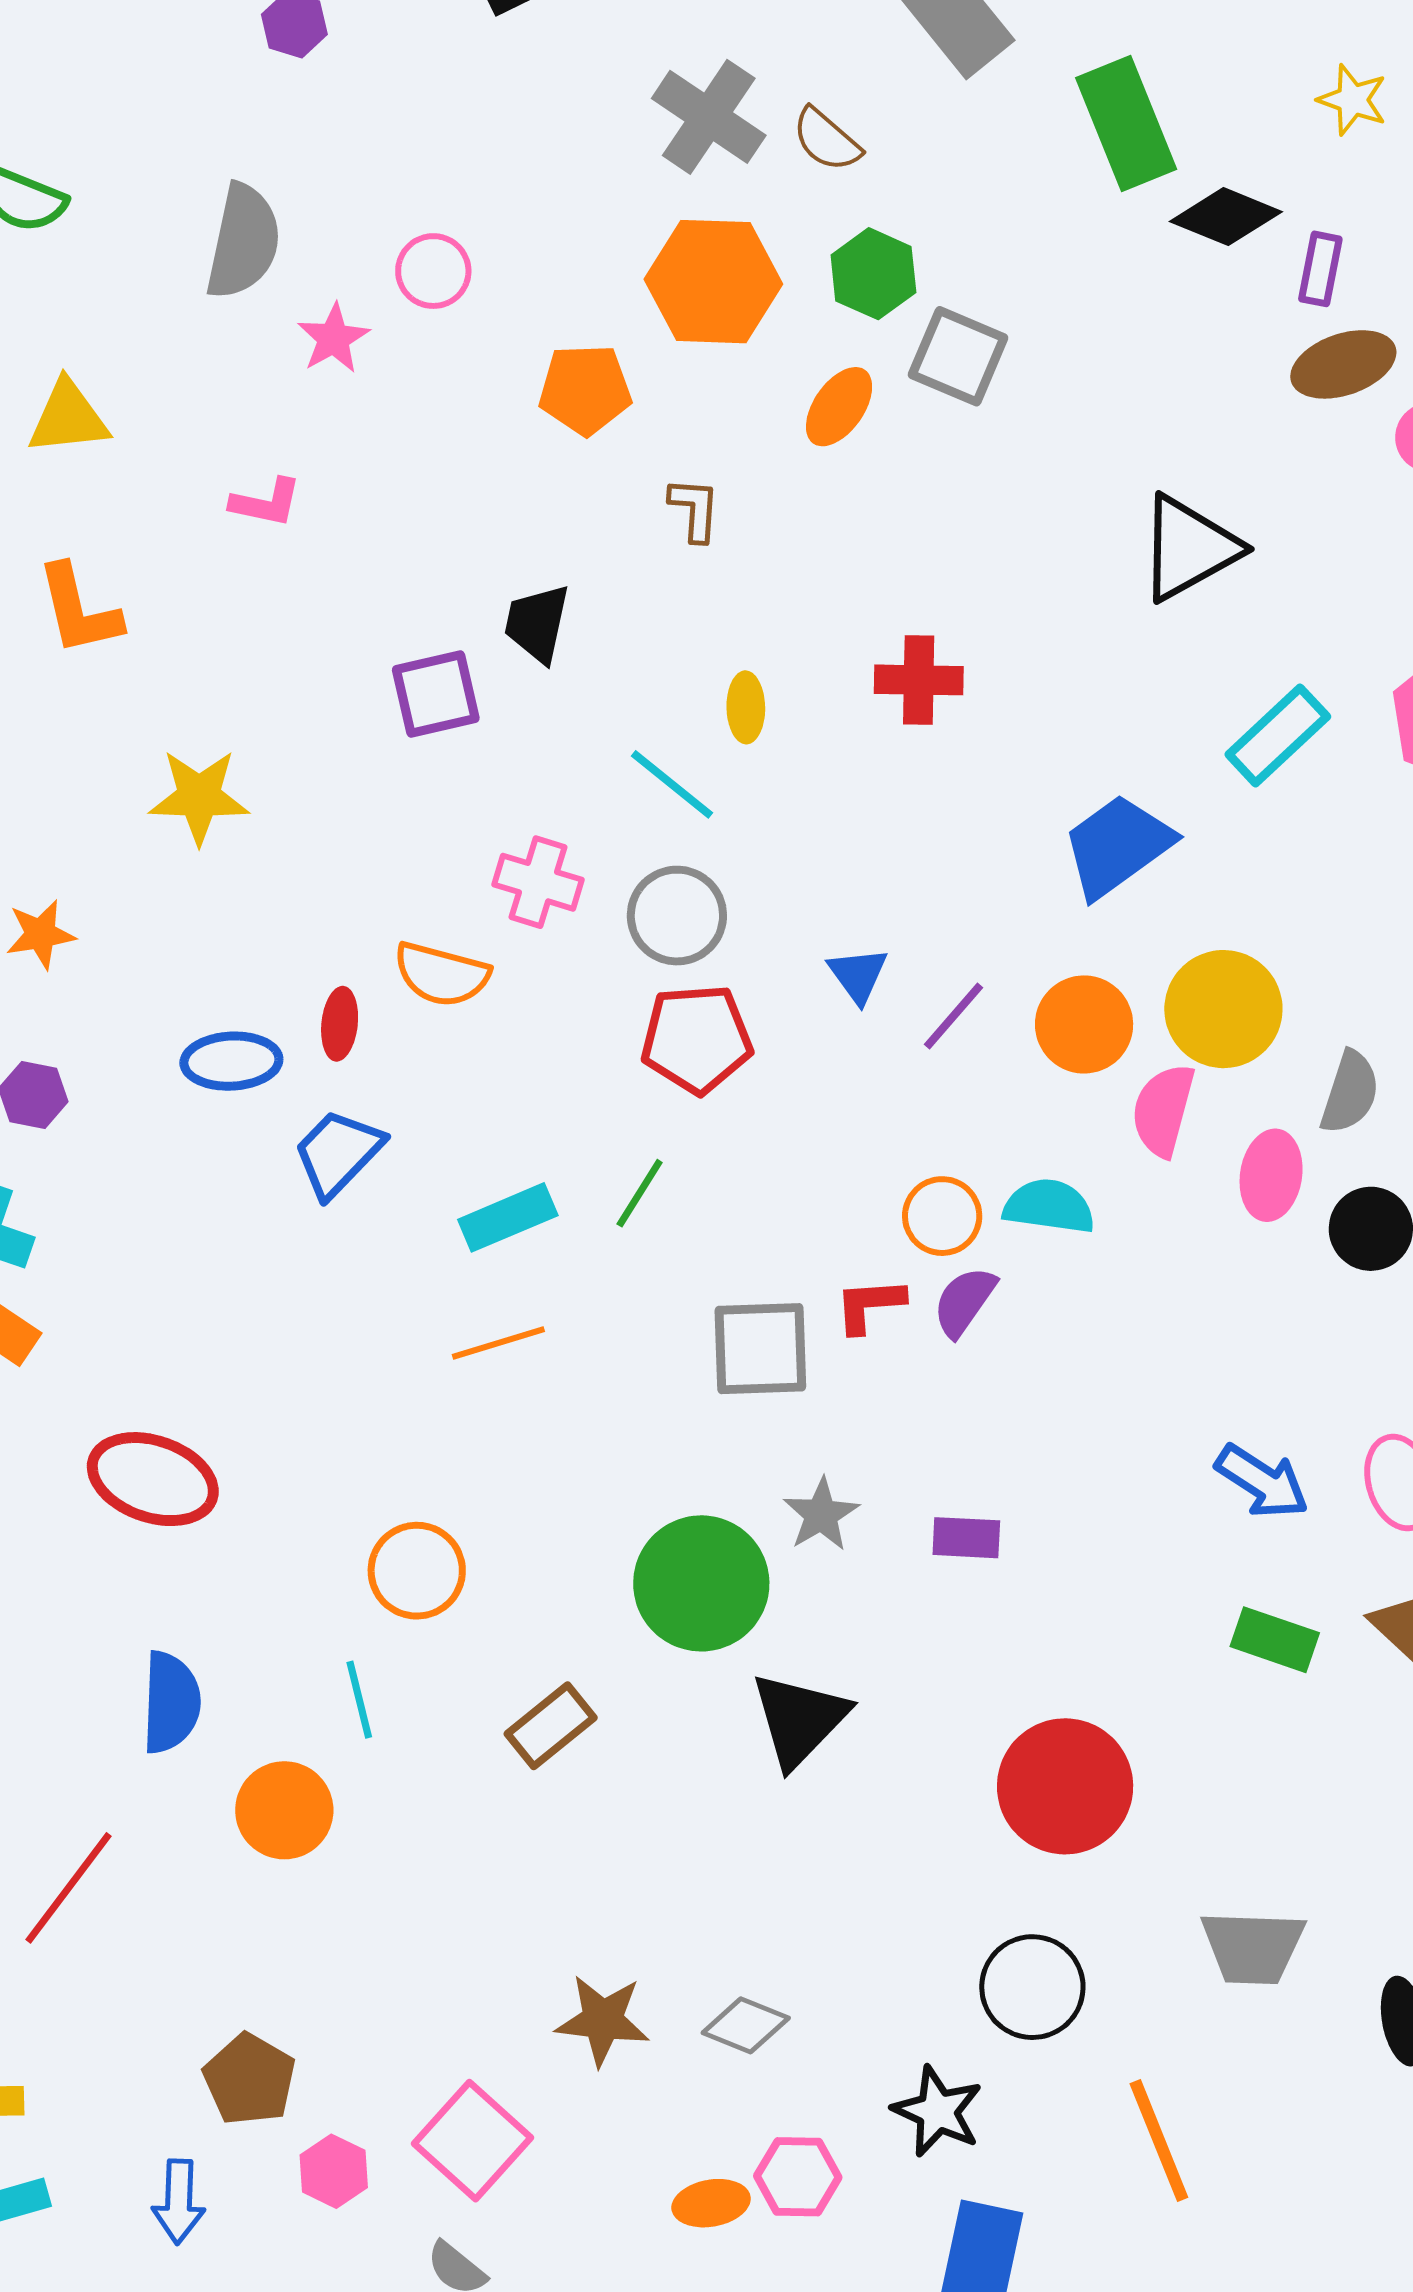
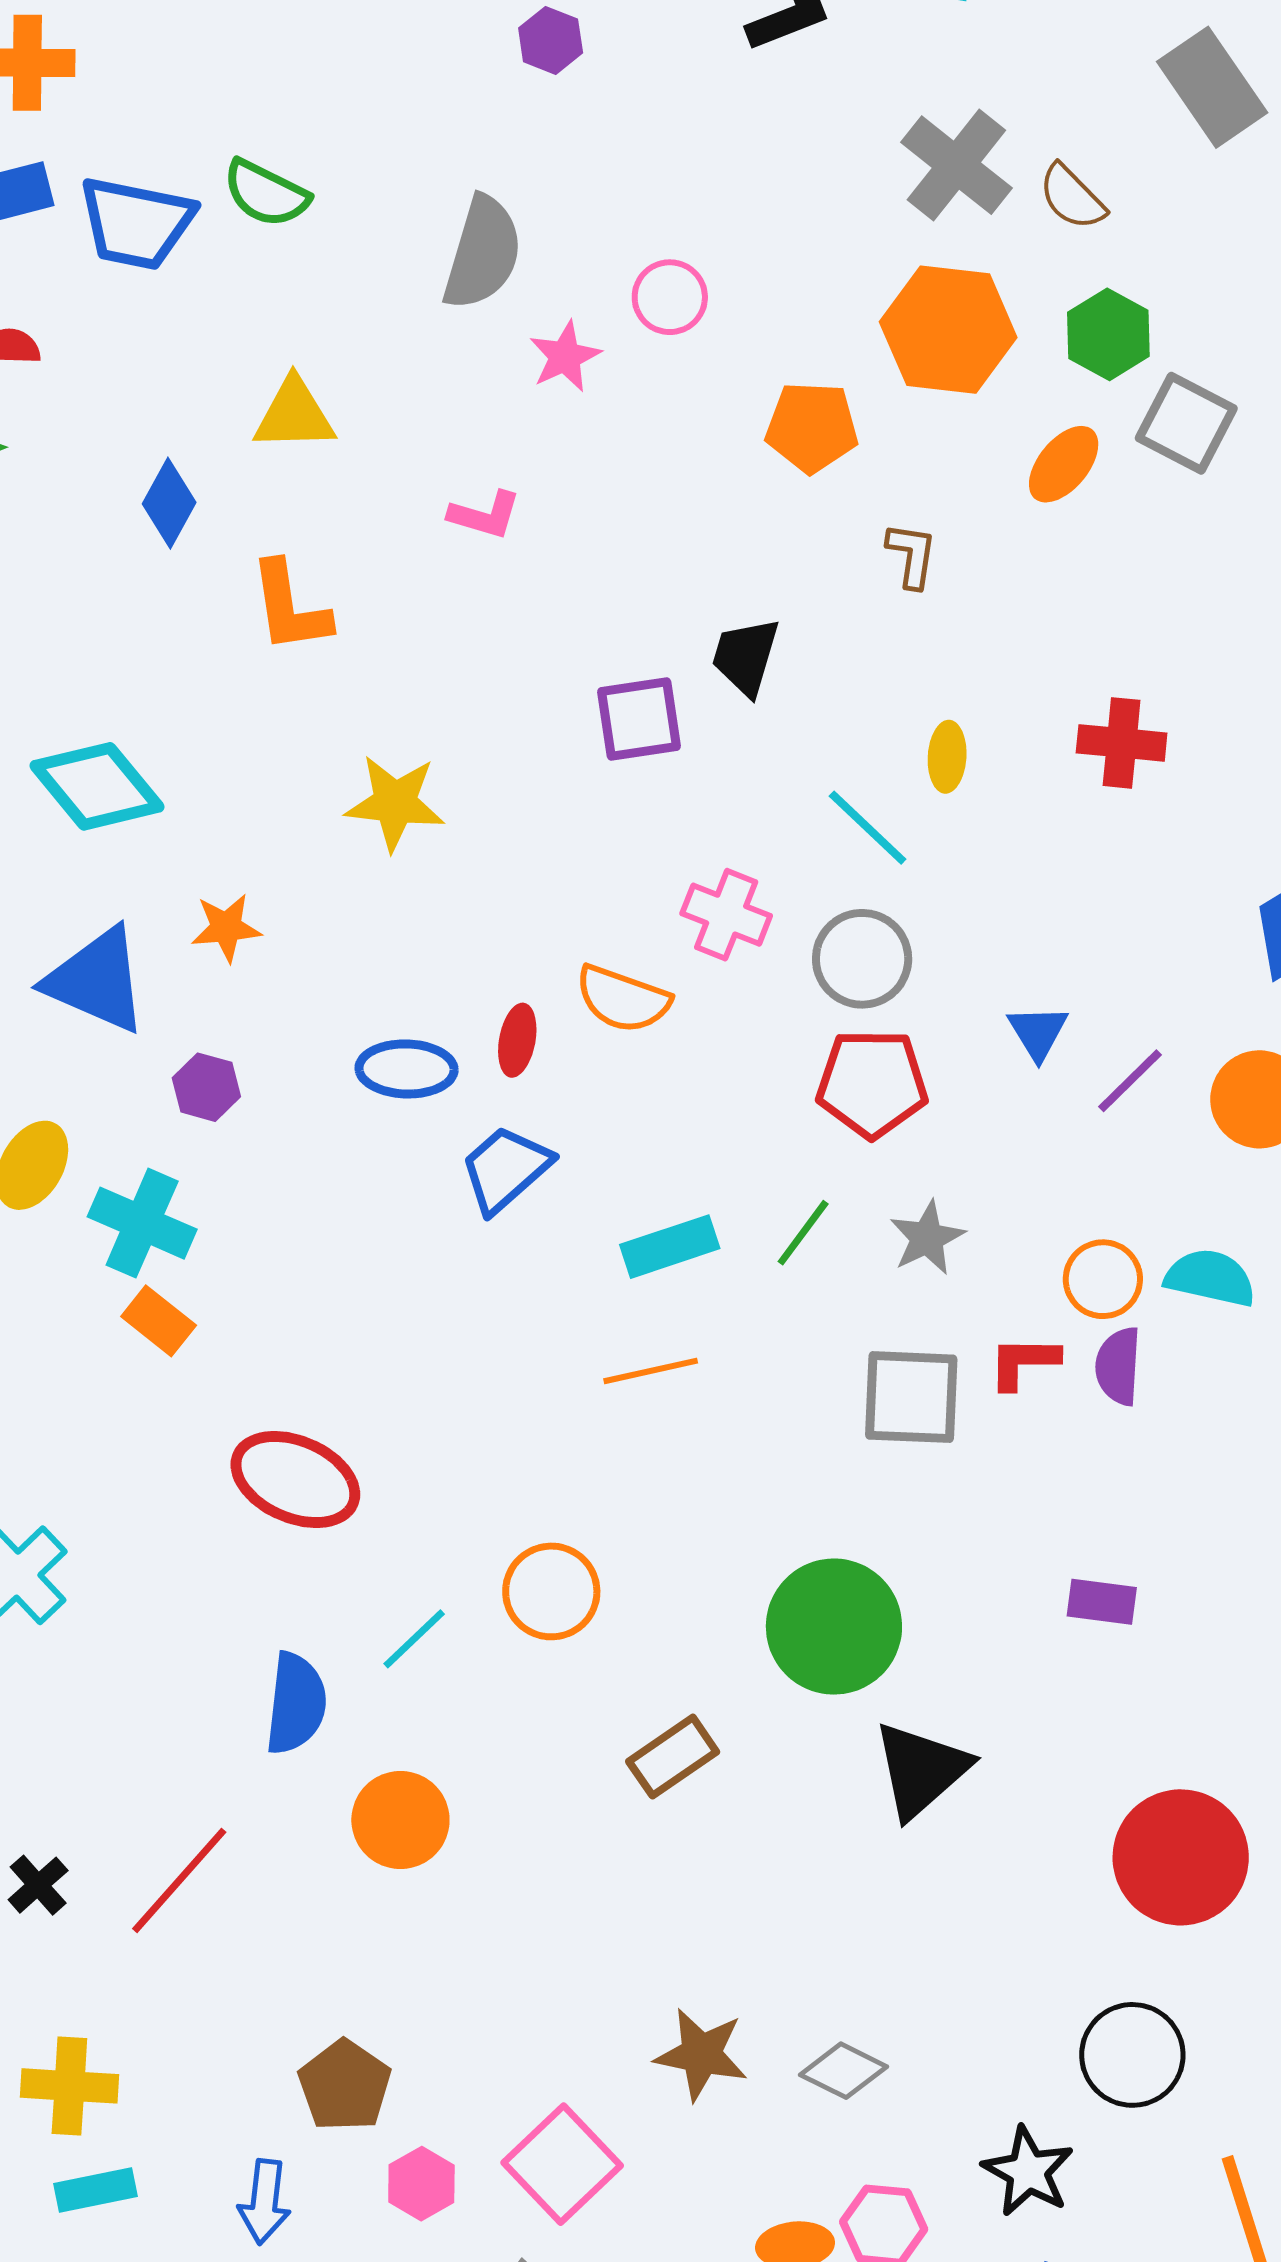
purple semicircle: (964, 1301) -> (1118, 1366), turned -36
gray star: (821, 1515) -> (927, 1238), moved
cyan line: (359, 1700) -> (414, 1639), moved, turned 56

